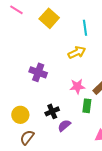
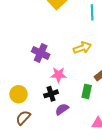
yellow arrow: (77, 52) -> (82, 48), moved
pink star: (77, 86) -> (59, 75), moved

